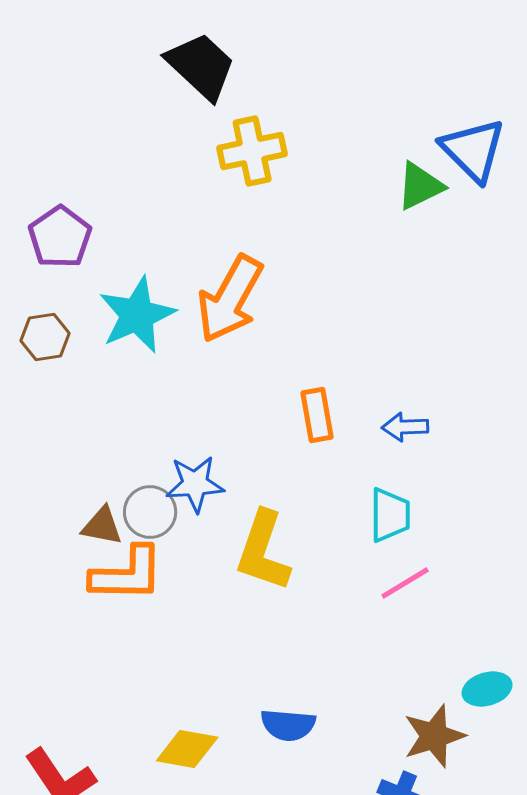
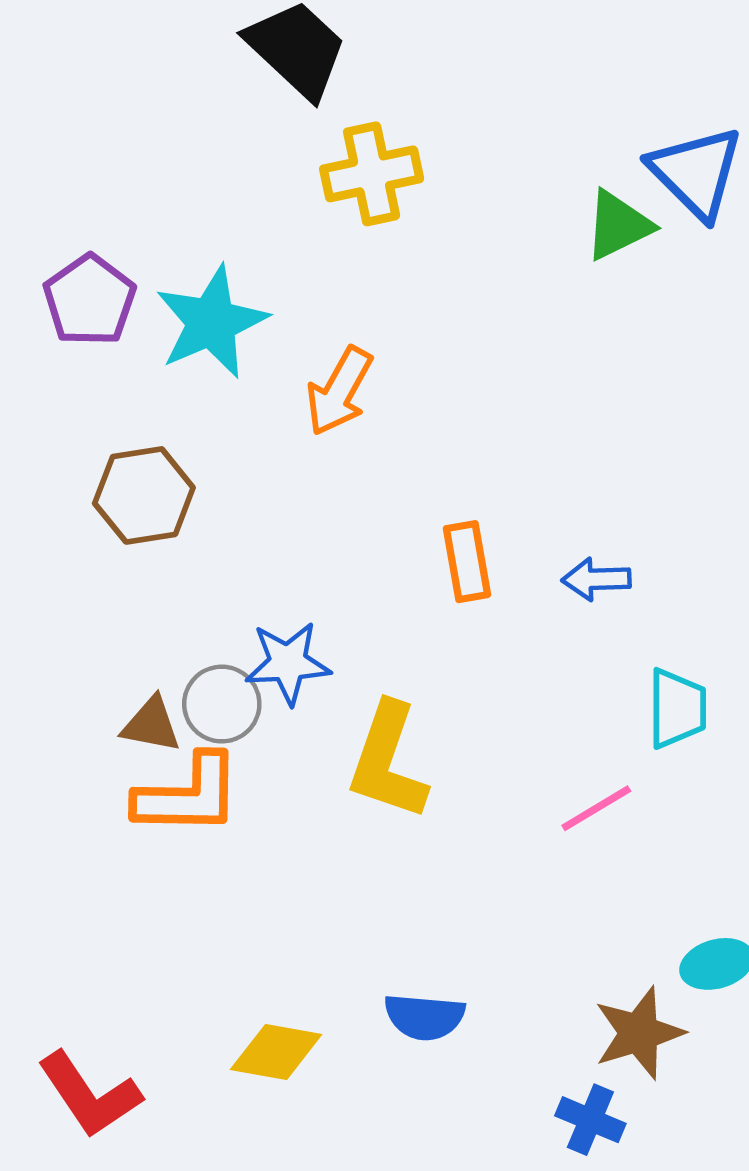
orange arrow: (230, 299) -> (339, 391), size x0.7
cyan star: (137, 315) -> (211, 322), moved
brown hexagon: (45, 337) -> (144, 495), moved, size x1.4
cyan trapezoid: (390, 515) -> (677, 708), moved

